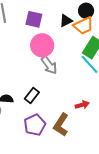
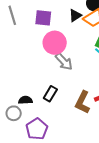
purple pentagon: (35, 125) -> (37, 129), moved
brown L-shape: (61, 125) -> (82, 102), moved

